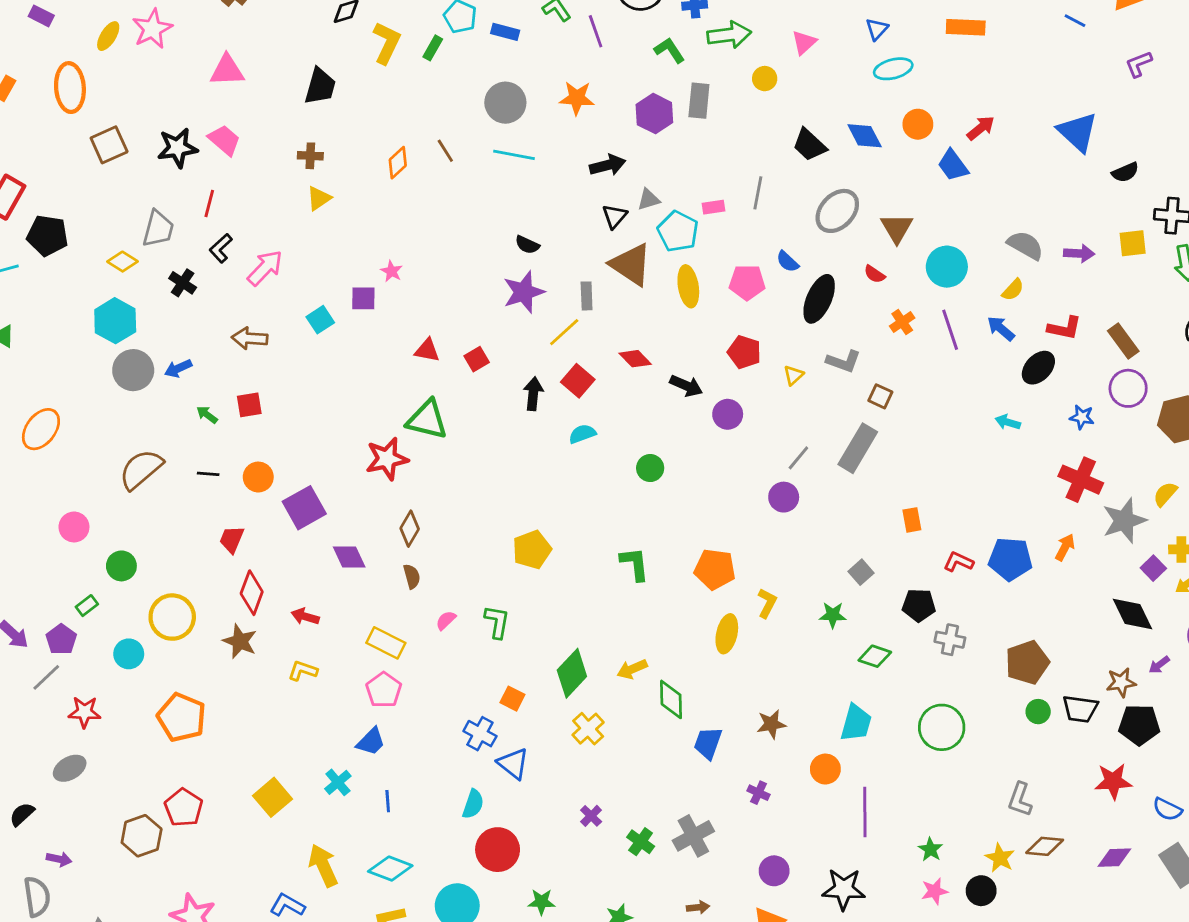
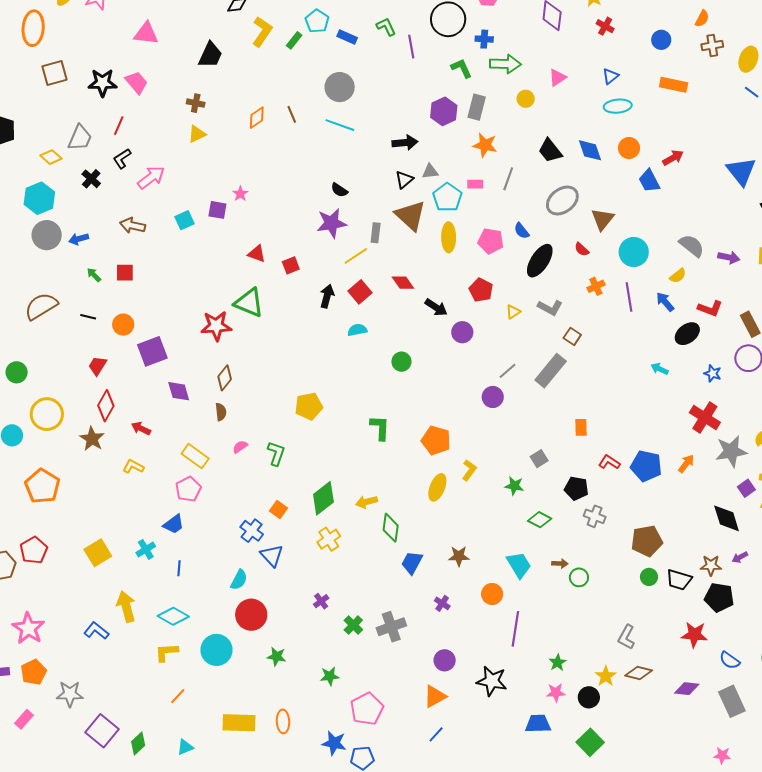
orange star: (577, 98) -> (485, 145), moved
cyan trapezoid: (856, 723) -> (519, 565), turned -56
green circle: (942, 727) -> (579, 577), size x0.6
brown arrow: (698, 907) -> (560, 564), moved

